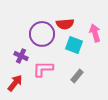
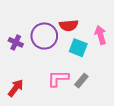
purple cross: (21, 56) -> (16, 42), moved
pink L-shape: (43, 69) -> (58, 78), moved

